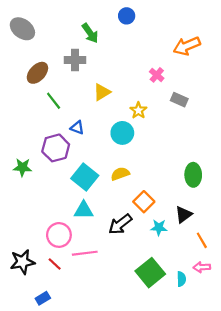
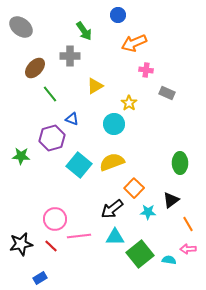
orange arrow: (187, 46) -> (134, 43), moved
pink cross: (157, 75) -> (146, 70), turned -32
yellow semicircle: (120, 174) -> (112, 162), size x1.4
cyan triangle: (84, 210) -> (115, 237), moved
cyan semicircle: (181, 279) -> (169, 260), turned -80

